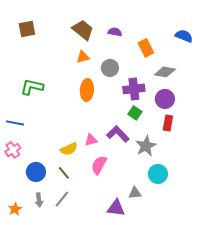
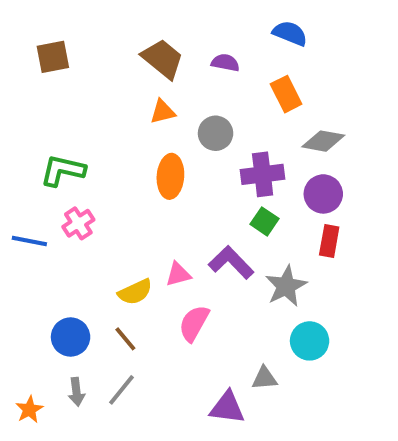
blue semicircle: (184, 36) -> (290, 33), moved
pink cross: (13, 150) -> (78, 223), moved

